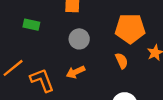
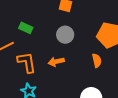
green rectangle: (31, 25) -> (26, 28), moved

